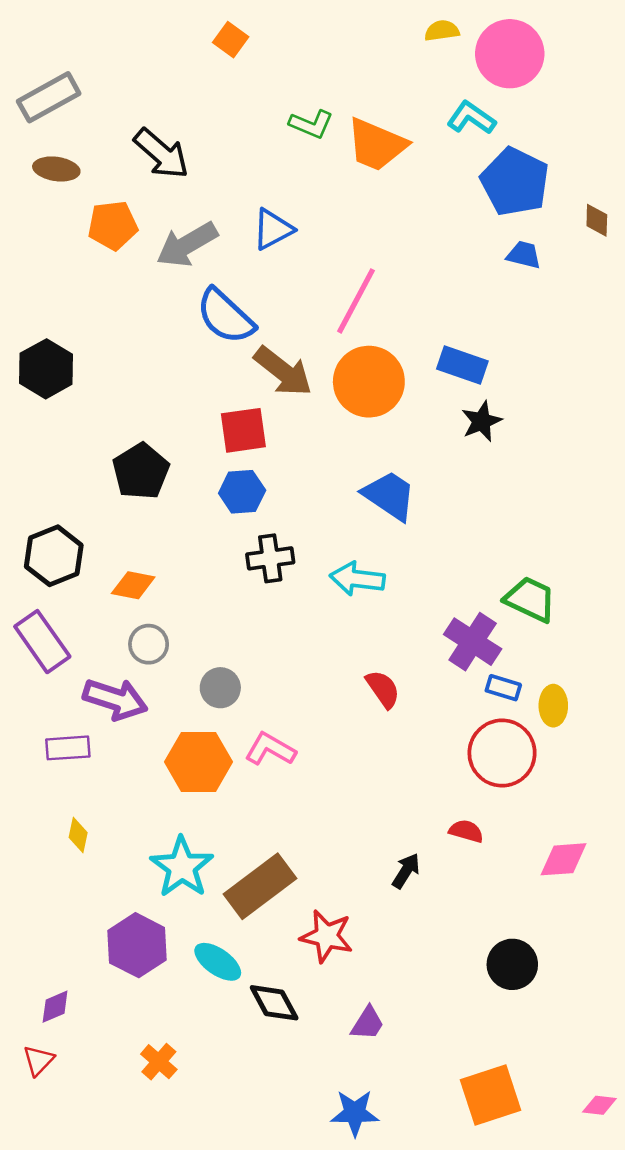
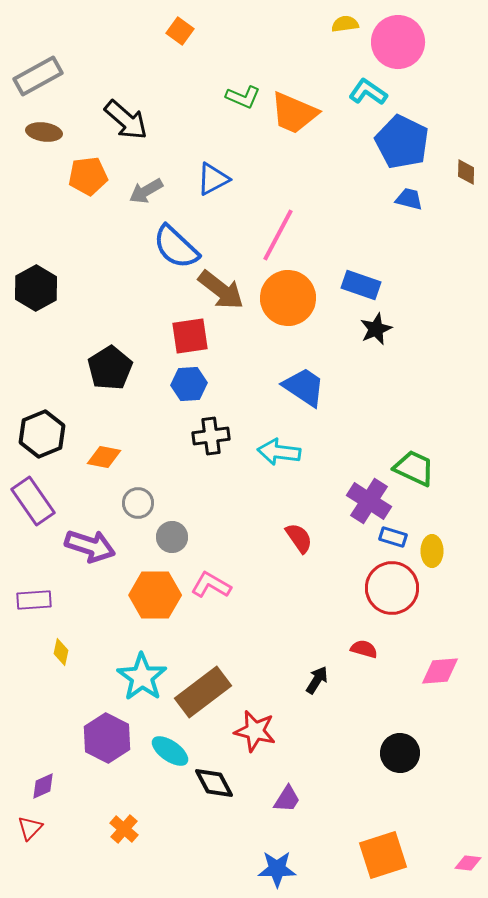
gray arrow: (187, 245) -> (146, 191), size x0.7
gray circle: (149, 644) -> (138, 503), moved
purple rectangle: (68, 748) -> (34, 600), moved

